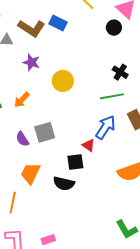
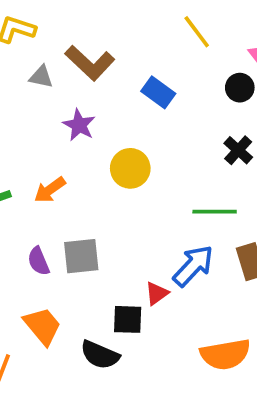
blue rectangle: (58, 23) -> (158, 92), moved
black cross: (120, 72) -> (238, 150), moved
red triangle: (89, 145) -> (157, 293), turned 40
orange trapezoid: (30, 173) -> (42, 326), turned 105

